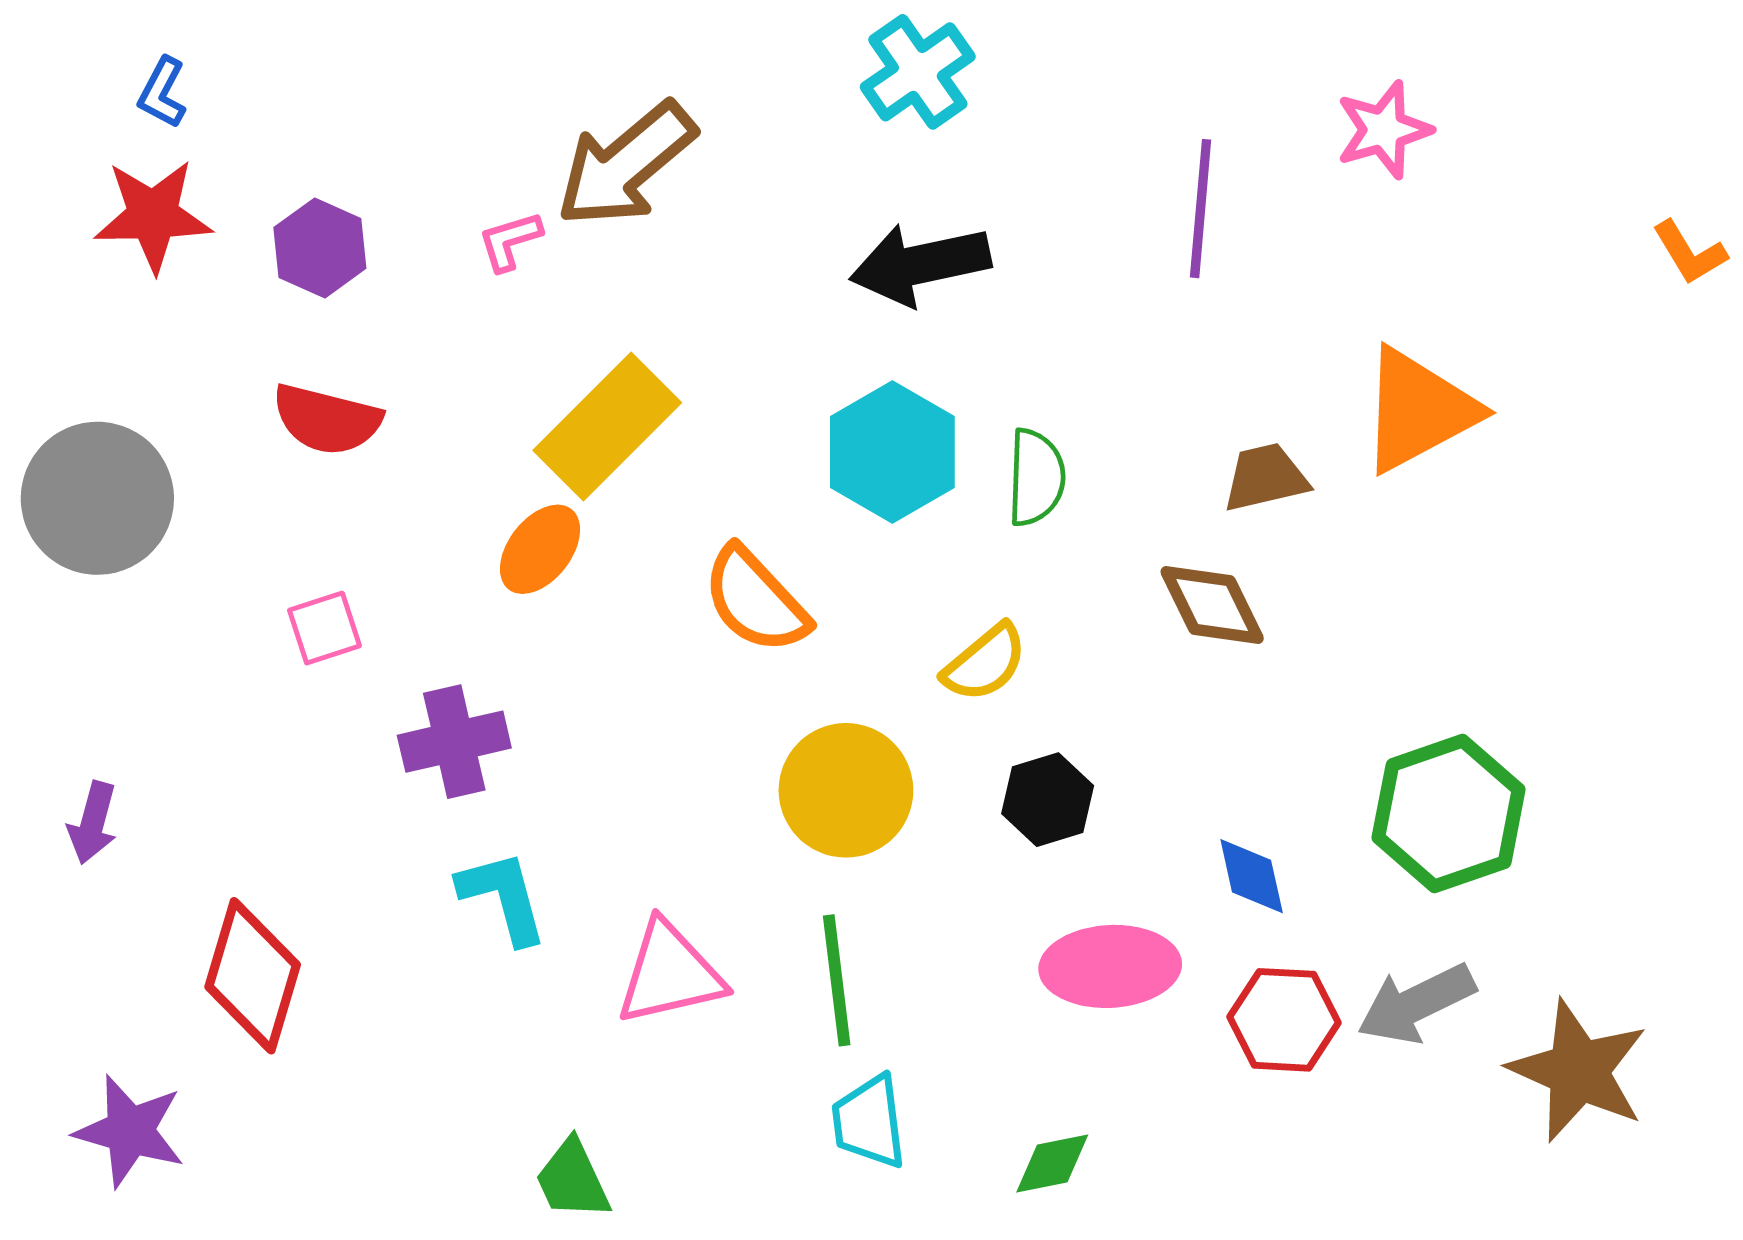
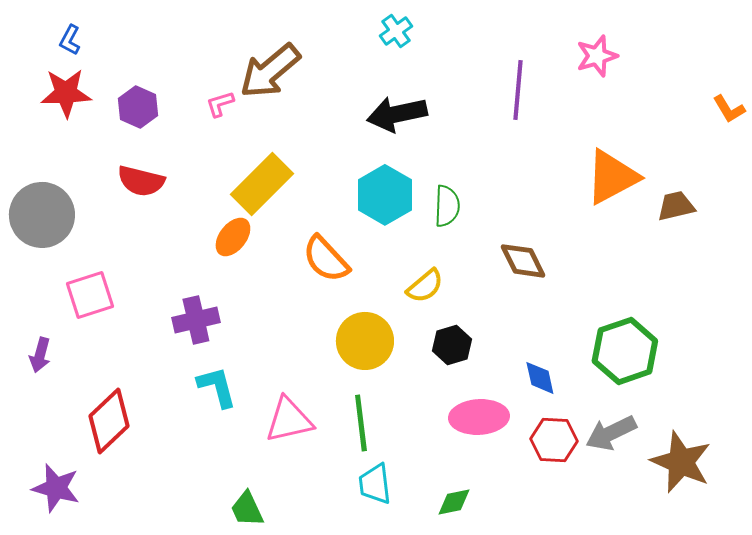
cyan cross: (918, 72) -> (396, 31), size x0.7
brown trapezoid: (1265, 477) -> (676, 206), moved
pink square: (324, 628) -> (90, 295), moved, size x1.5
red diamond: (253, 976) -> (109, 421), turned 30

